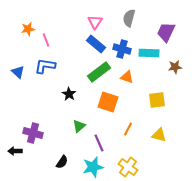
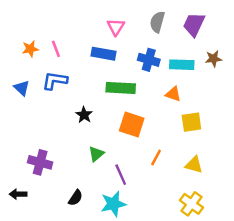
orange star: (28, 29) -> (30, 49), moved
purple trapezoid: (166, 32) -> (194, 24), moved
blue rectangle: (96, 44) -> (104, 54), moved, turned -30
brown star: (175, 67) -> (213, 59), moved
green rectangle: (99, 72) -> (121, 88), turned 40
orange triangle: (127, 77) -> (173, 94), moved
black arrow: (15, 151) -> (18, 194), moved
yellow cross: (128, 167) -> (191, 204), moved

